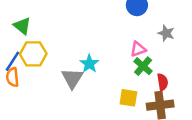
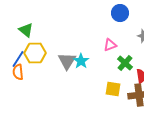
pink triangle: (138, 49) -> (110, 45), moved
gray triangle: (72, 78) -> (67, 61), moved

